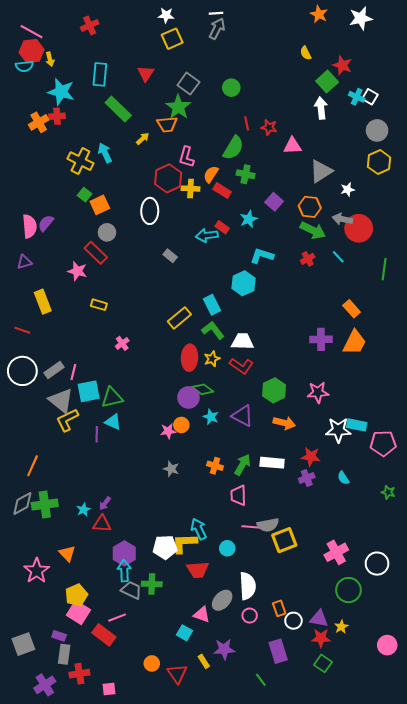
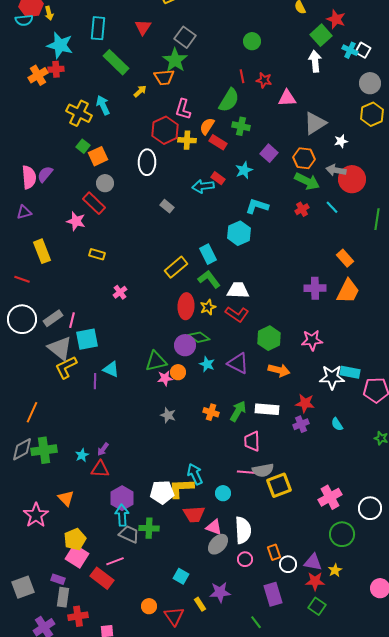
green circle: (231, 88) -> (252, 41), moved
green triangle: (112, 397) -> (156, 361), moved
pink trapezoid: (238, 495) -> (252, 441), moved
pink triangle: (202, 615) -> (214, 527), moved

